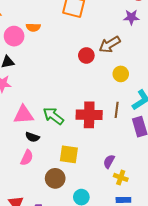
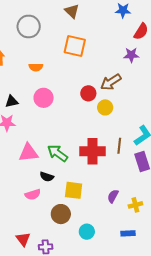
pink circle: (14, 36) -> (44, 98), moved
yellow circle: (121, 74) -> (105, 107), moved
black semicircle: (32, 137) -> (47, 177), moved
pink semicircle: (27, 158) -> (33, 195), turned 49
yellow cross: (121, 177) -> (135, 205), moved, turned -32

